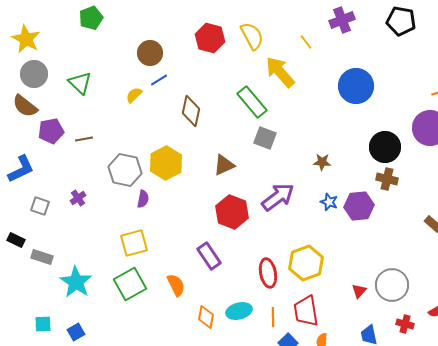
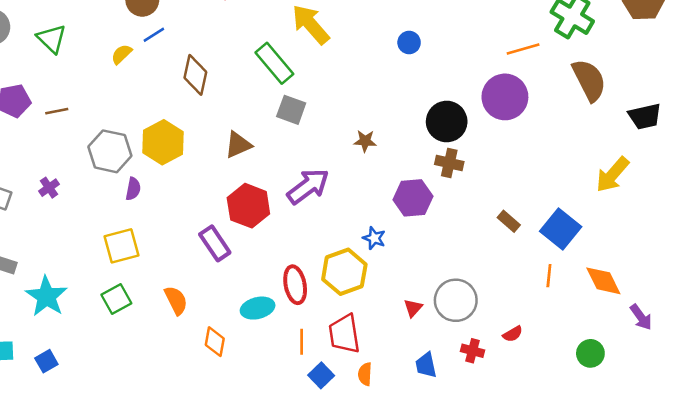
blue circle: (356, 86) -> (409, 43), size x0.5
blue star: (329, 202) -> (374, 238), moved
purple rectangle: (209, 256) -> (215, 243), moved
green square: (130, 284) -> (116, 299), size x0.7
cyan ellipse: (239, 311) -> (258, 308), moved

